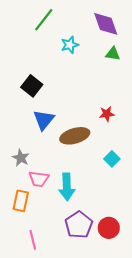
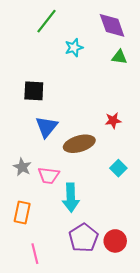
black square: (32, 86) -> (34, 91), turned -35
pink trapezoid: (39, 179) -> (49, 175), moved

